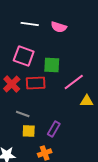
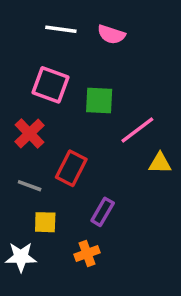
red rectangle: (36, 83) -> (71, 168), moved, turned -60
gray line: (23, 114) -> (30, 186), moved
yellow square: (29, 131) -> (45, 222), moved

